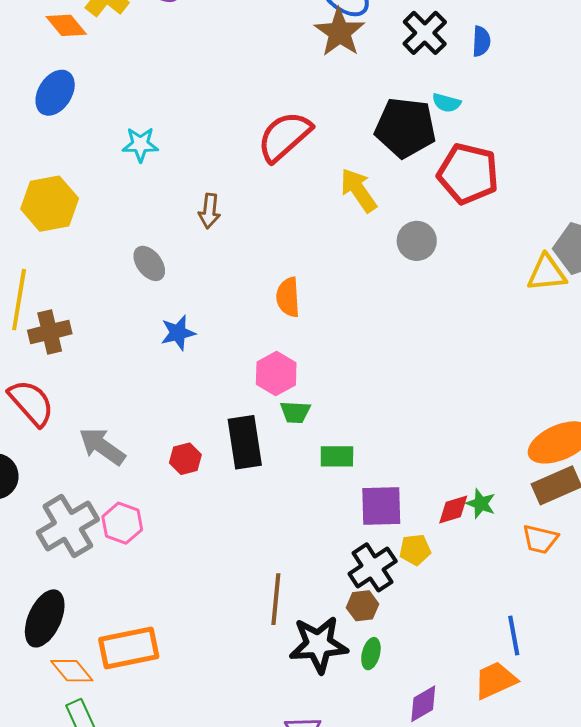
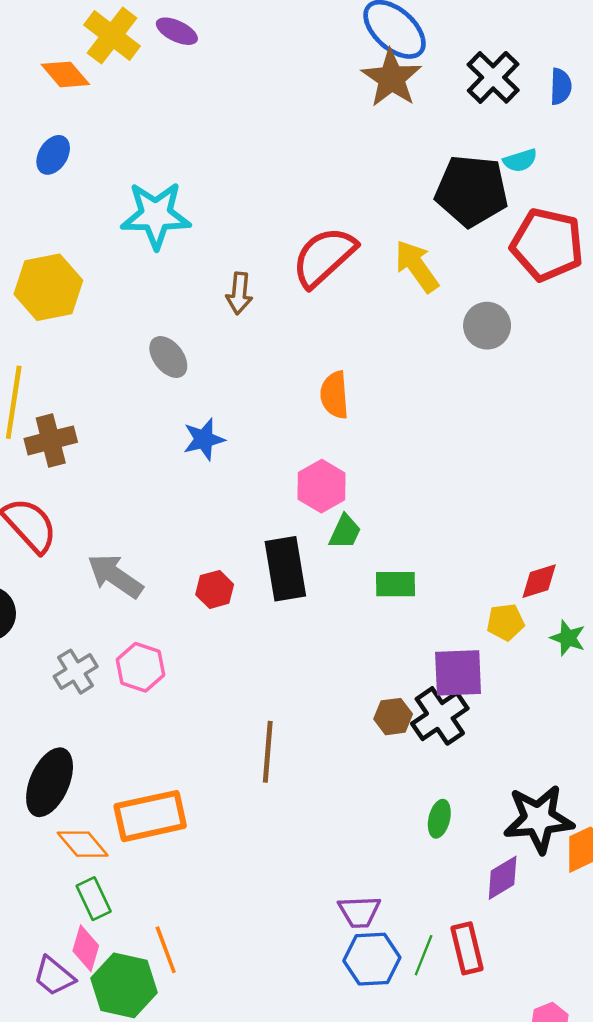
blue ellipse: (55, 93) -> (53, 155), size x0.7
cyan semicircle: (446, 103) -> (520, 160), turned -32
red semicircle: (284, 136) -> (324, 257), moved
cyan star: (140, 144) -> (156, 215), size x1.6
green trapezoid: (295, 412) -> (345, 532), turned -68
purple square: (381, 506) -> (458, 673), moved
red diamond: (453, 509) -> (539, 581), moved
gray cross: (68, 526) -> (76, 672), size x0.6
yellow pentagon: (415, 550) -> (505, 622), moved
brown line: (276, 599) -> (268, 752), moved
brown hexagon: (363, 606) -> (393, 717), moved
black star: (318, 645) -> (539, 819), moved

